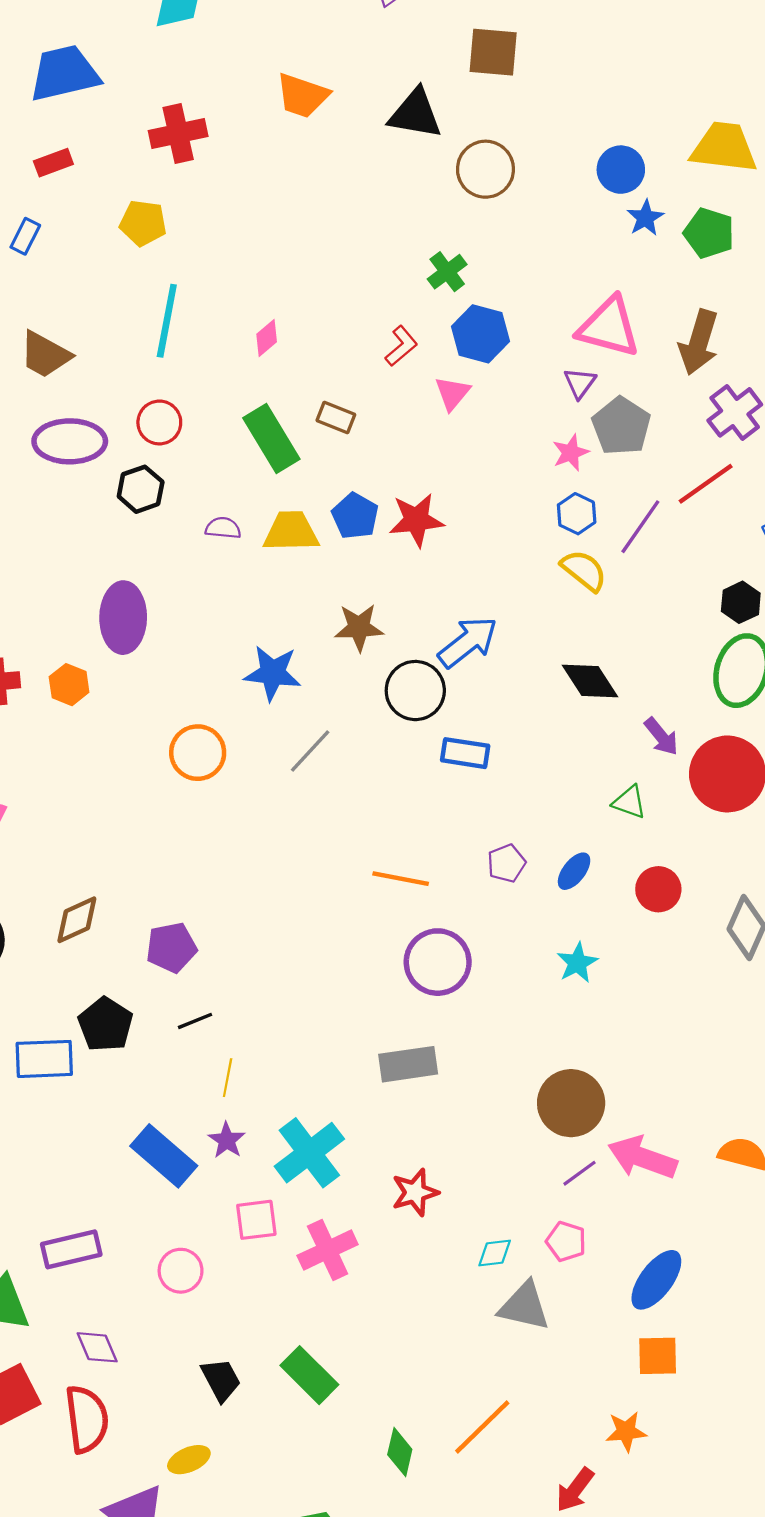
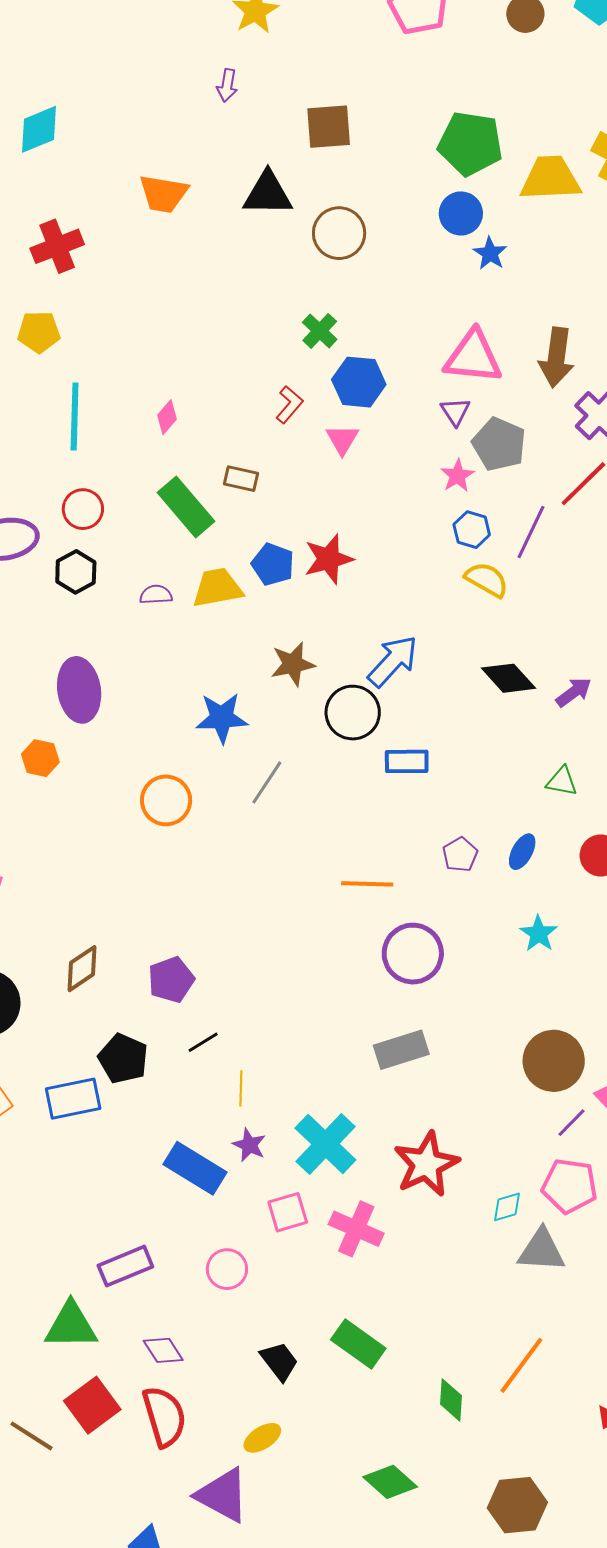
green pentagon: (709, 233) -> (470, 144), moved, size x1.4
purple arrow: (661, 736) -> (574, 692), moved, turned -78
red star: (415, 1192) -> (426, 1164), size x1.5
pink pentagon: (566, 1241) -> (570, 1186), size x1.5
pink cross: (328, 1250) -> (356, 1229), turned -32

